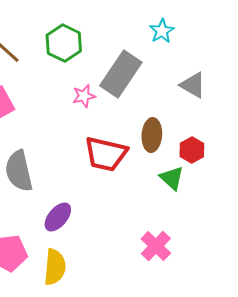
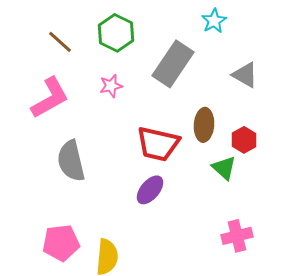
pink star: (84, 96) -> (111, 86), moved
purple ellipse: (58, 217) -> (150, 190), moved
pink cross: (156, 246) -> (237, 236), moved, turned 32

